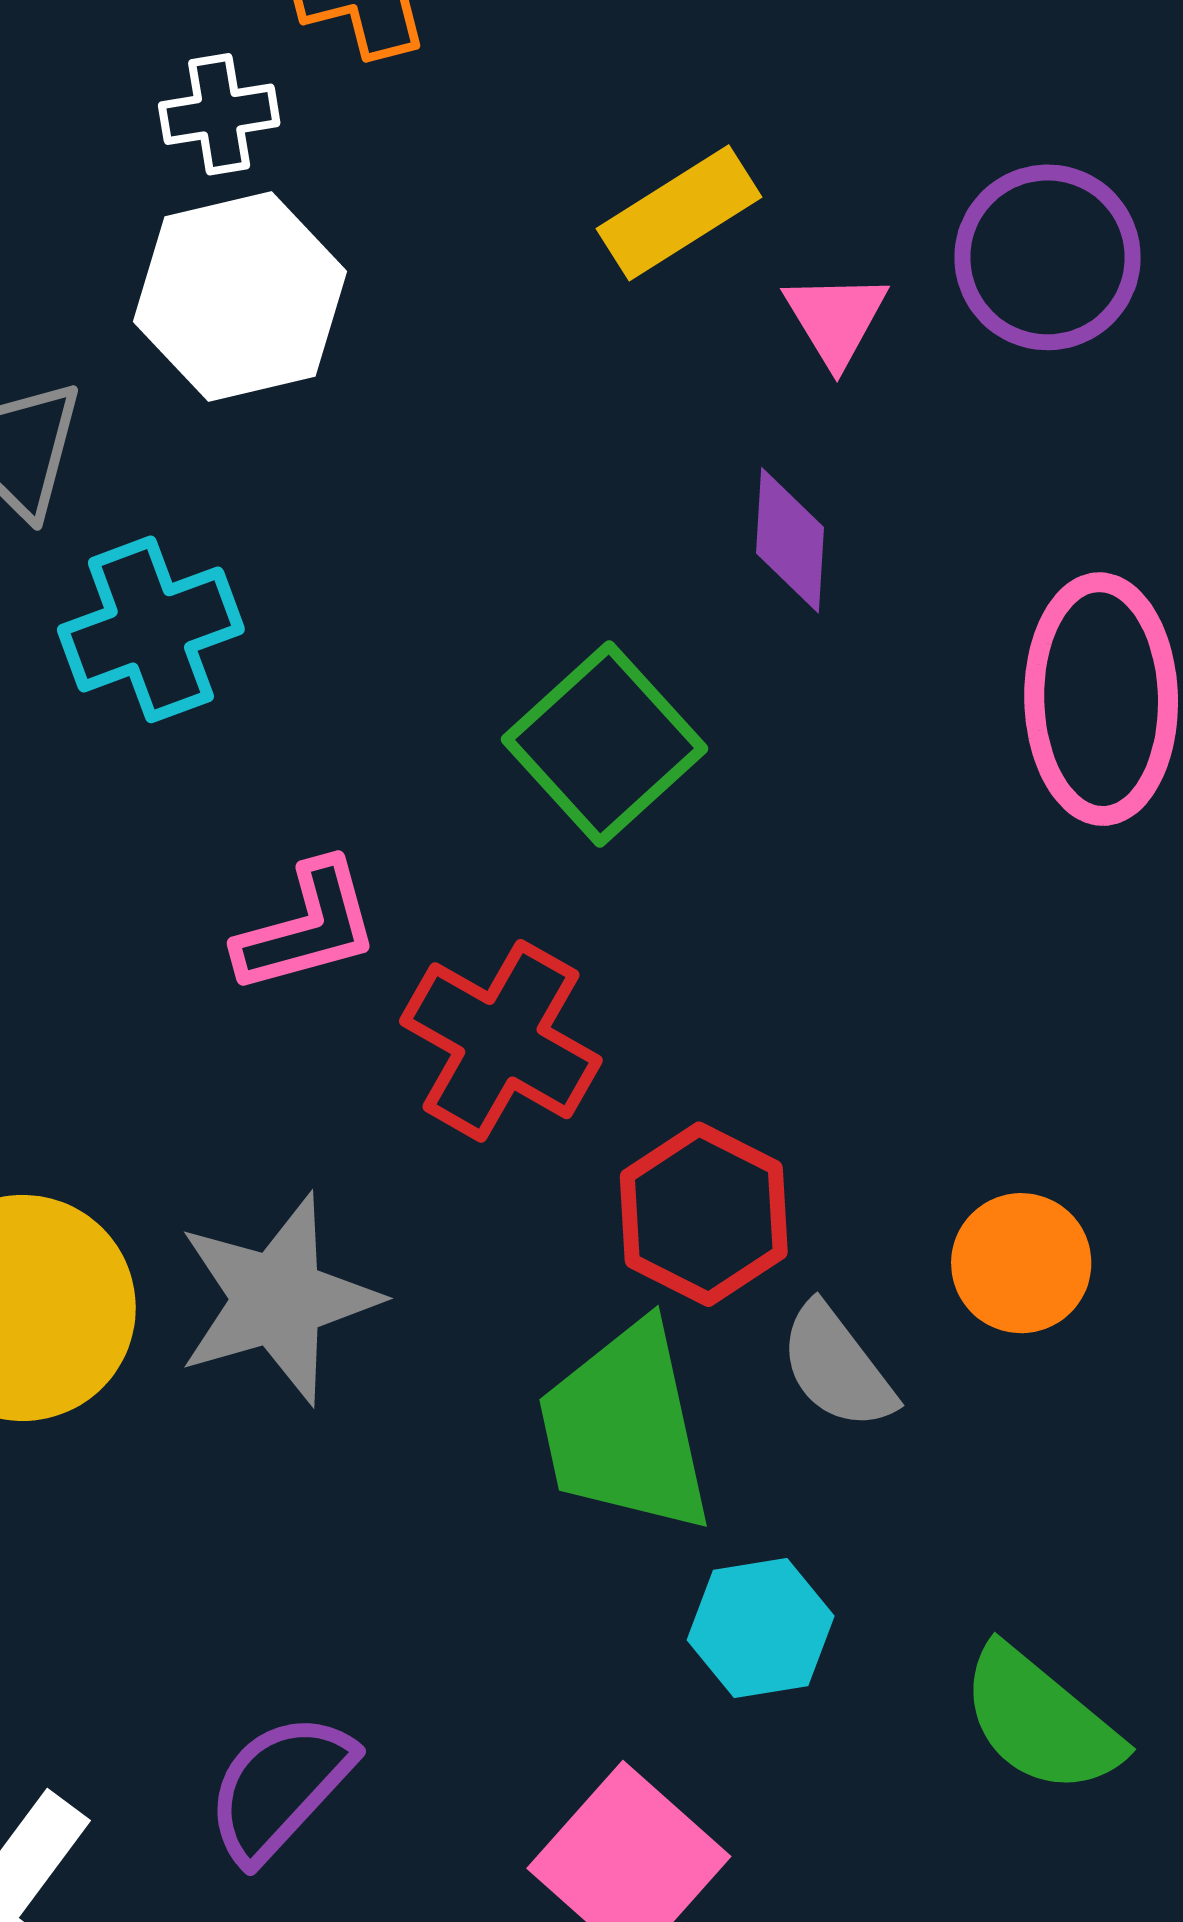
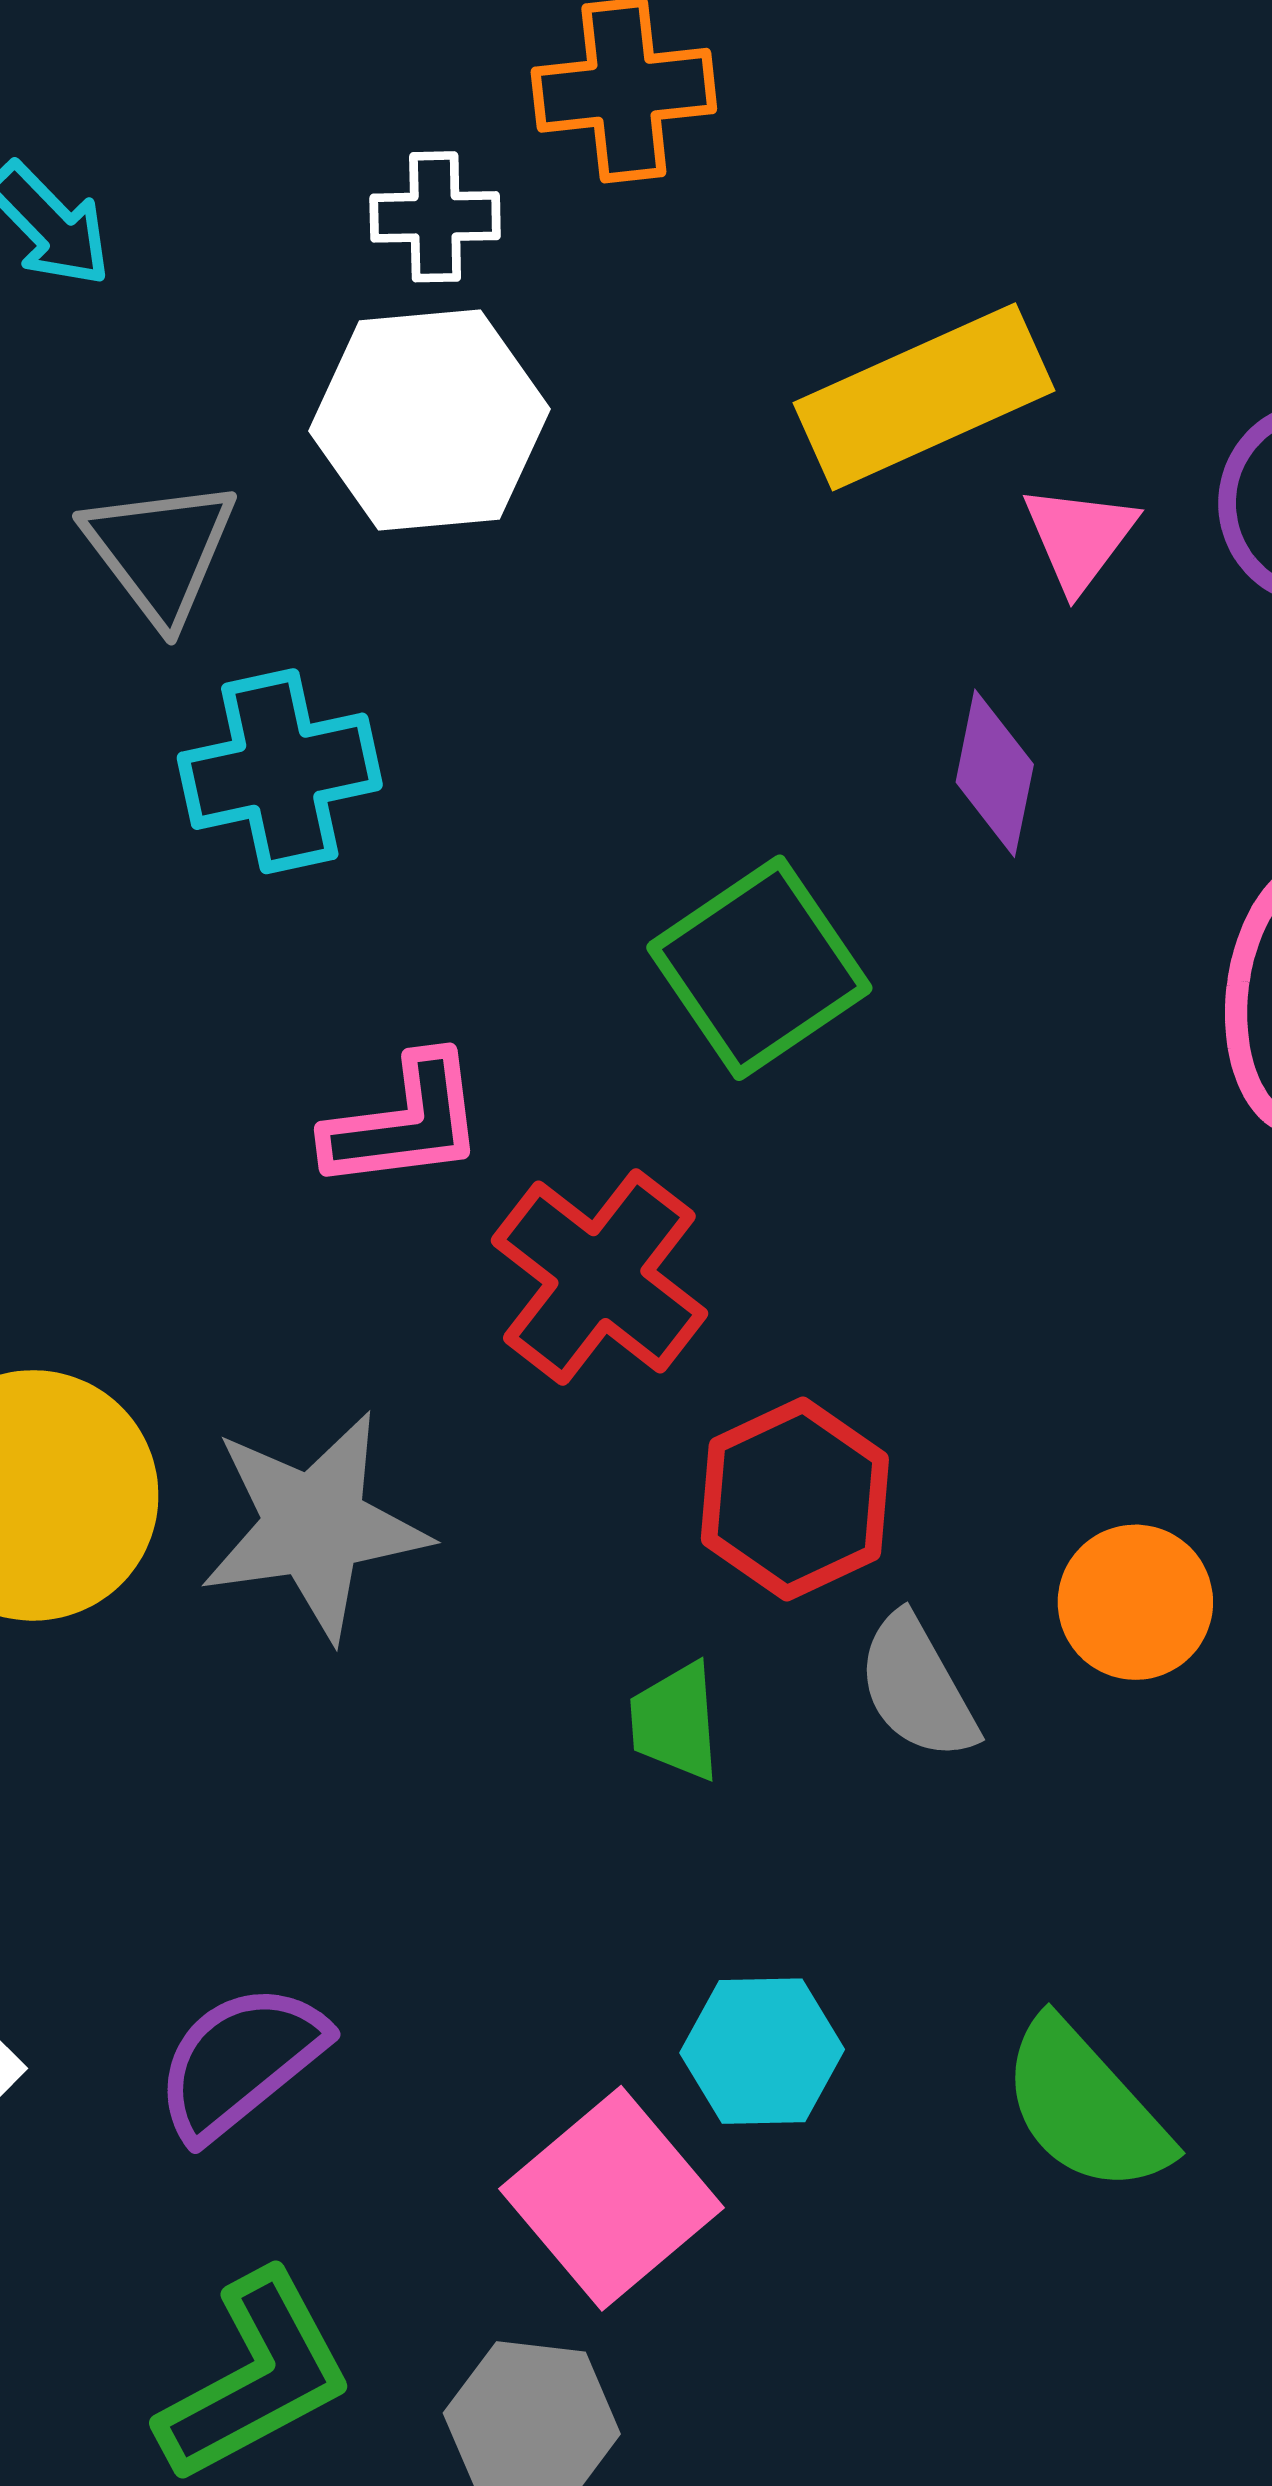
yellow rectangle: (679, 213) -> (924, 397), size x1.4
green trapezoid: (625, 1428) -> (675, 1722), size x0.5
cyan hexagon: (761, 1628) -> (762, 2051), moved

